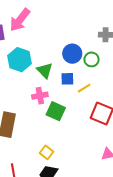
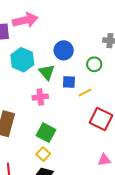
pink arrow: (20, 20) -> (25, 20), turned -145
blue circle: (72, 54) -> (64, 50), moved
green square: (56, 111) -> (46, 133), moved

